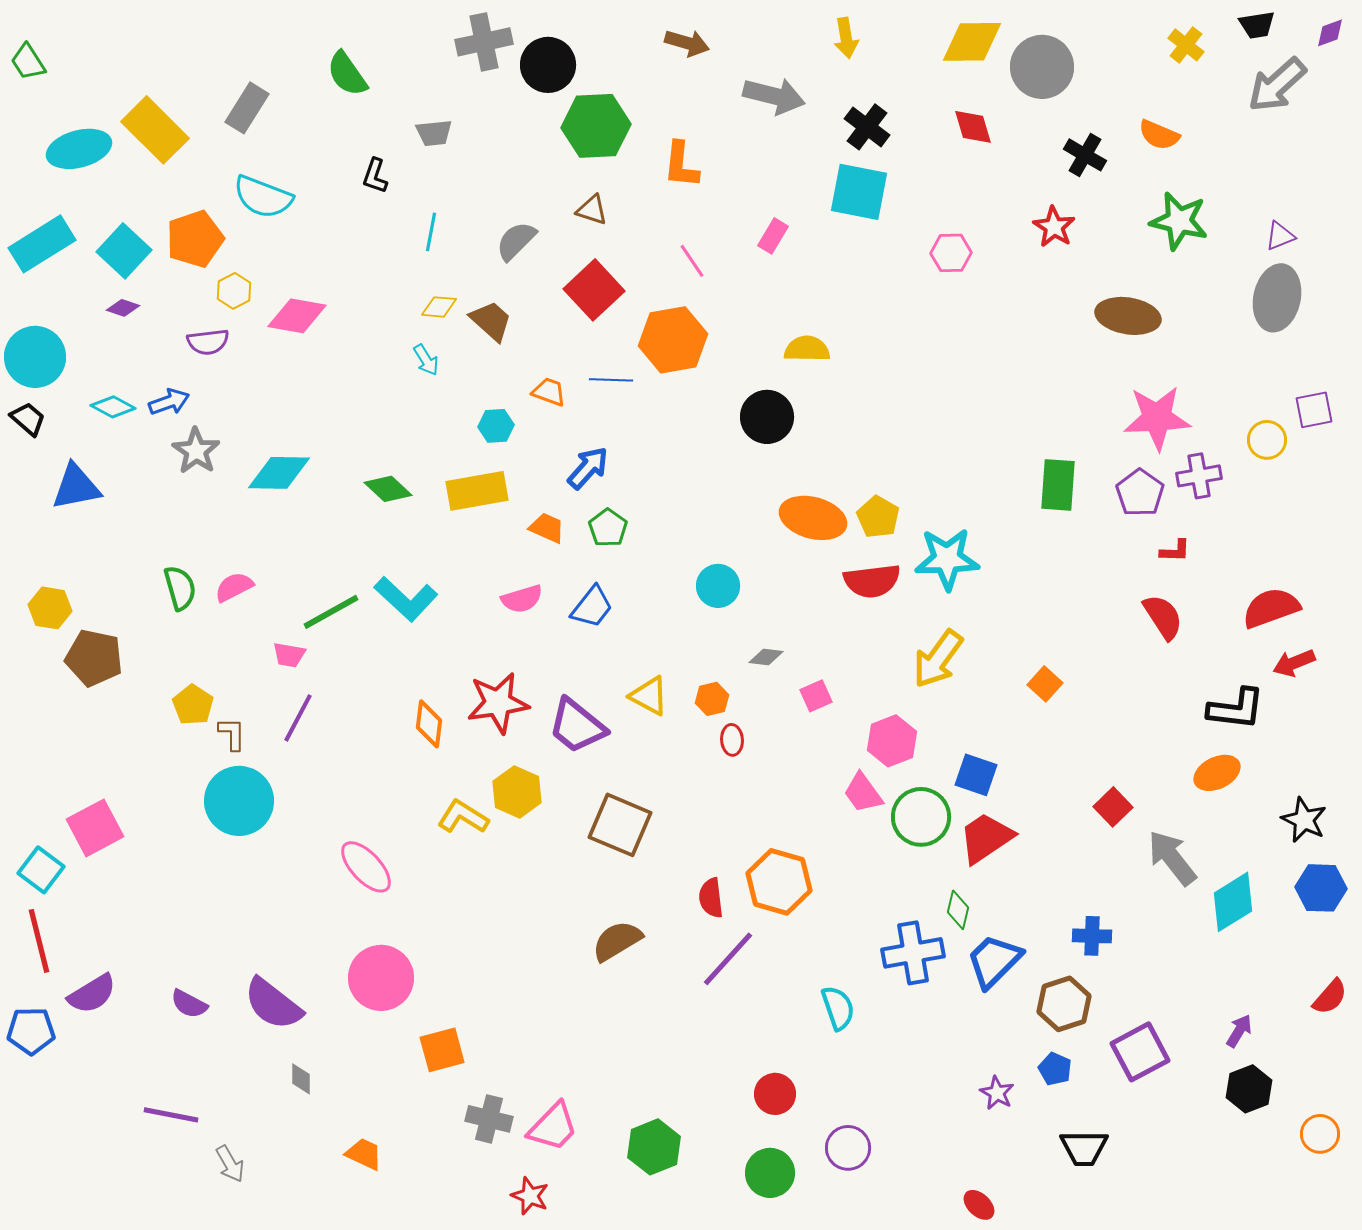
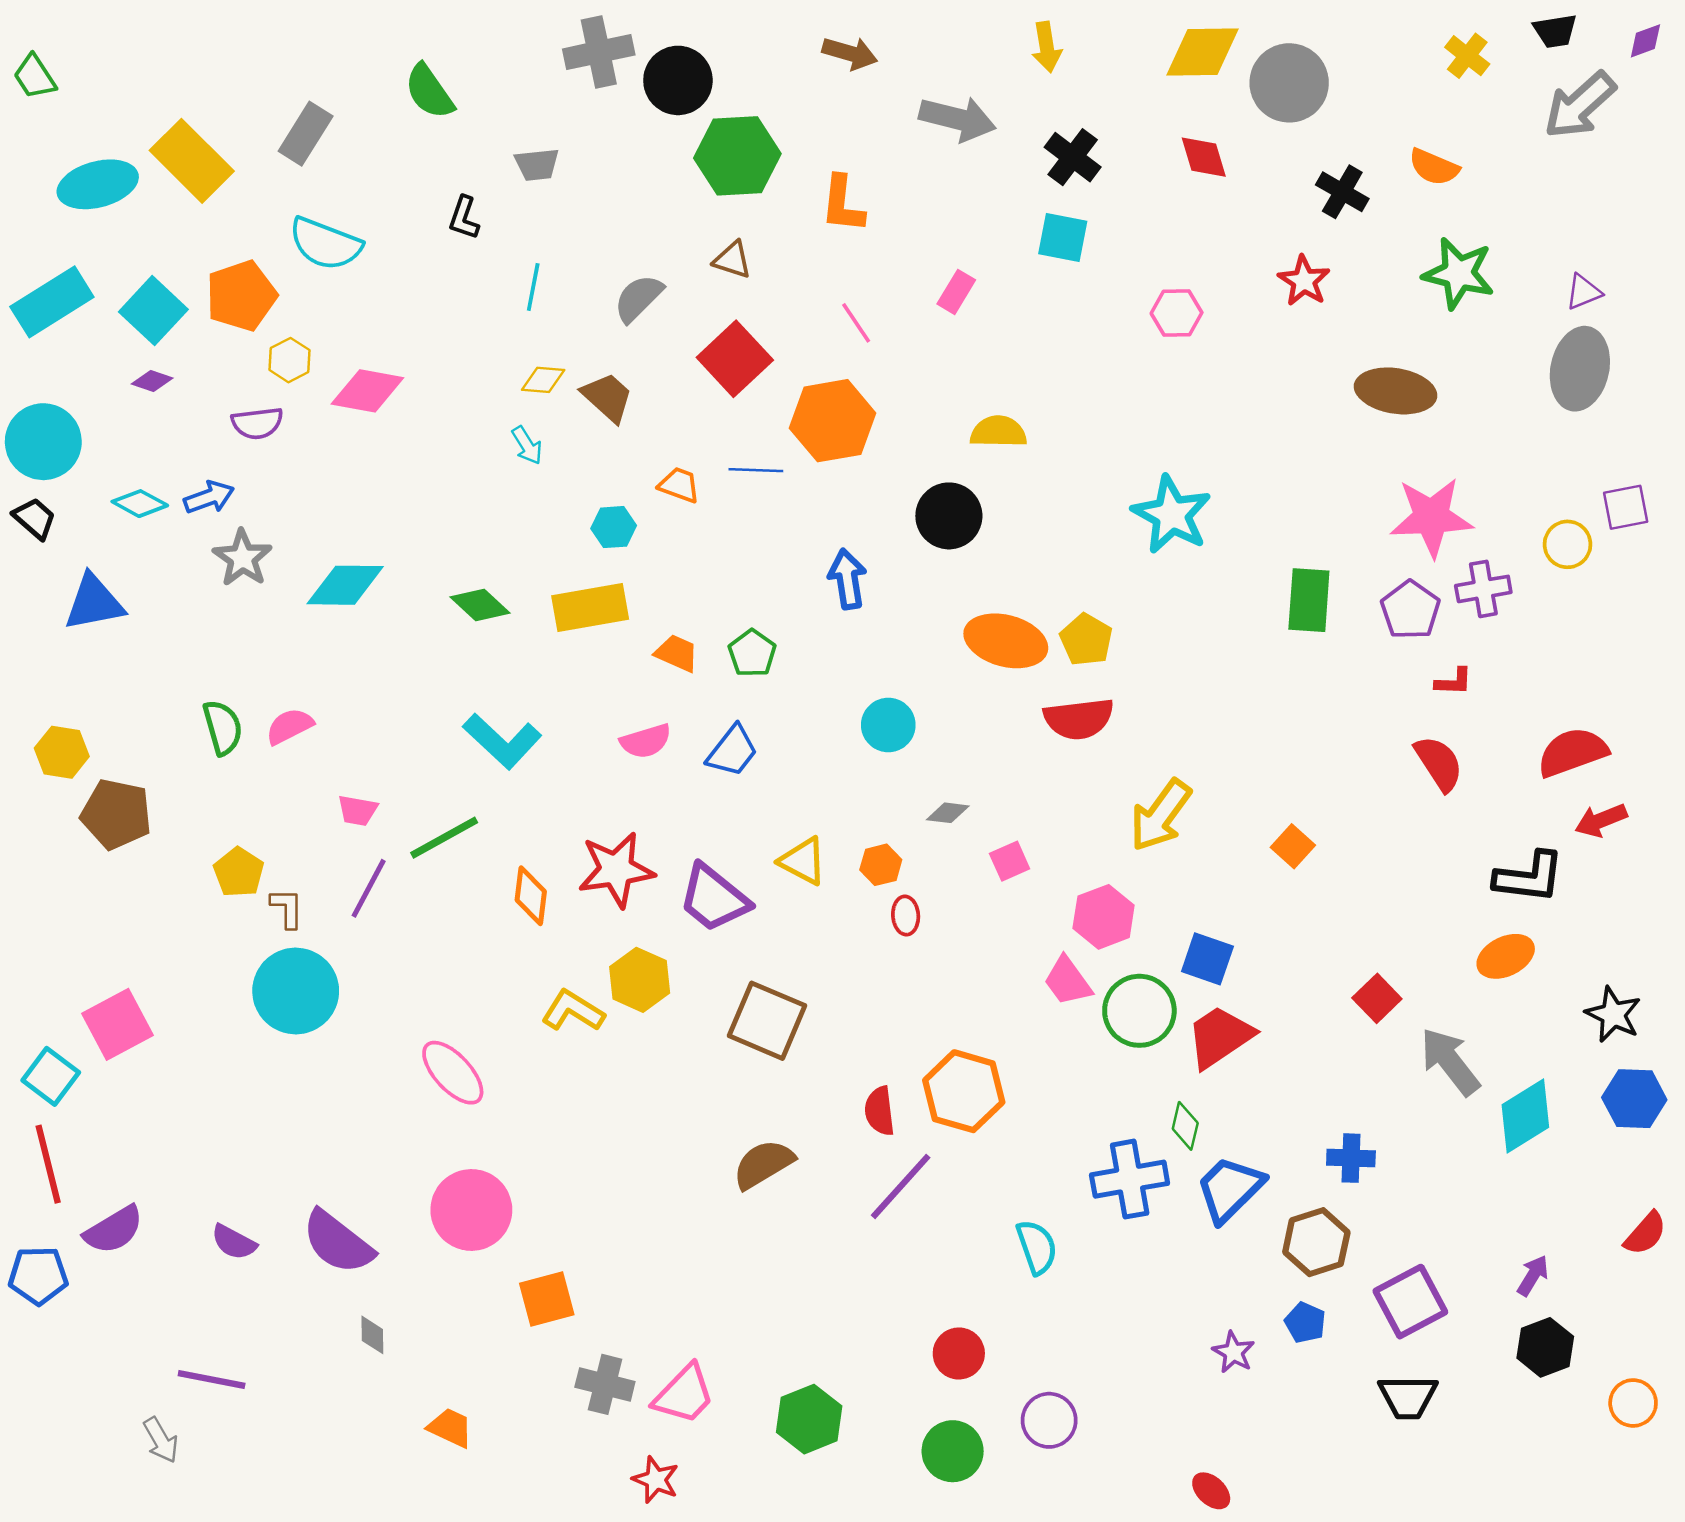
cyan square: (859, 192) -> (1063, 238), size x0.7
blue arrow: (588, 468) -> (847, 579), moved, turned -51
cyan star: (947, 559) -> (1172, 515), moved, turned 30
green line: (331, 612) -> (444, 838), moved
black trapezoid: (1084, 1148) -> (1408, 1397), moved
gray arrow: (230, 1164) -> (161, 1440), moved

